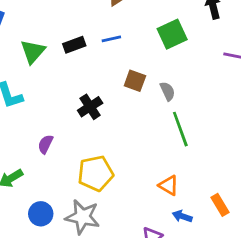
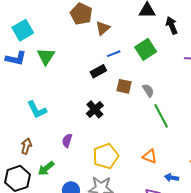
blue line: (111, 39) -> (114, 54), moved
black rectangle: (74, 45) -> (98, 71), moved
green triangle: (33, 52) -> (46, 56), moved
orange triangle: (169, 185) -> (150, 156), moved

